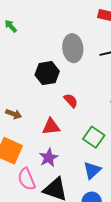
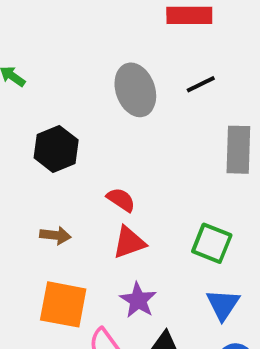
black hexagon: (47, 73) -> (56, 149), moved
red semicircle: (71, 101) -> (121, 200), moved

